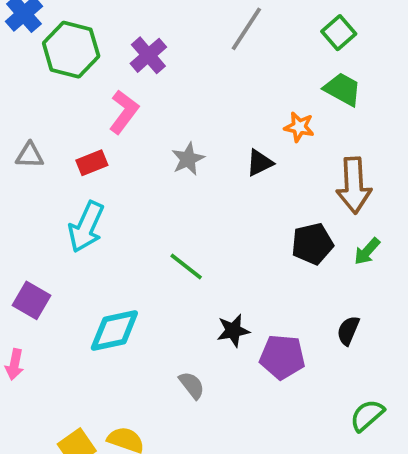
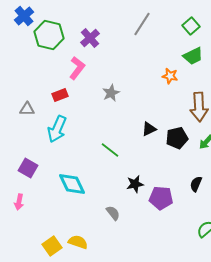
green trapezoid: (343, 89) -> (193, 56), turned 125
gray triangle: (30, 155) -> (27, 109), moved
black triangle: (260, 163) -> (149, 129), moved
cyan diamond: (114, 331) -> (72, 184), turned 76

